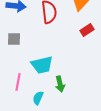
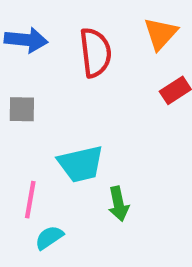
cyan semicircle: (38, 98) -> (49, 237), moved, turned 32

